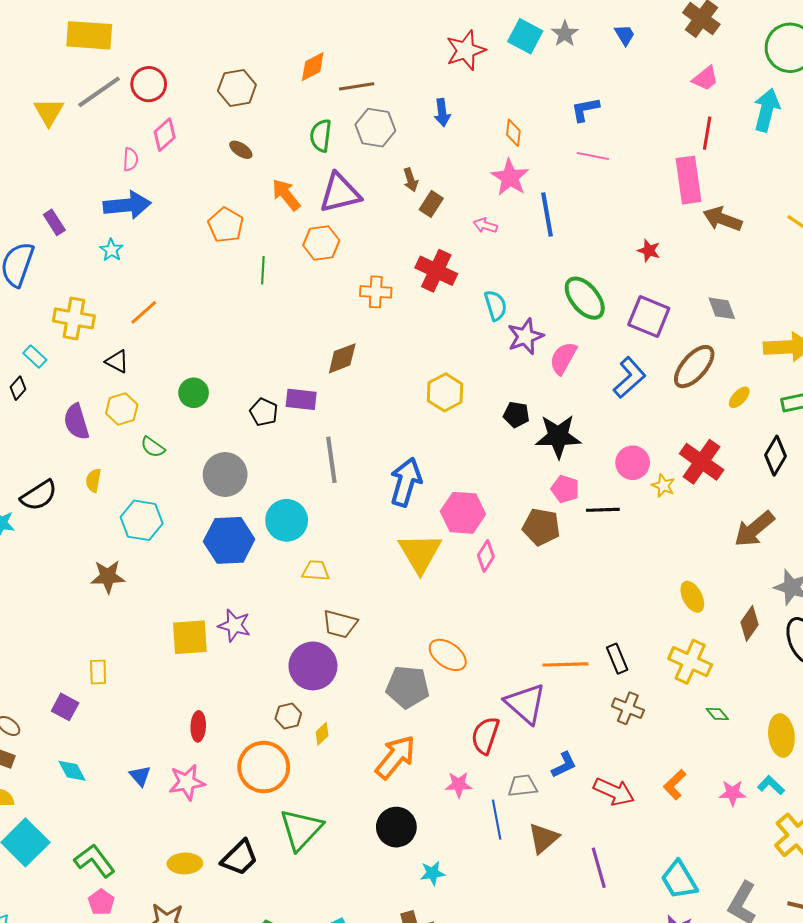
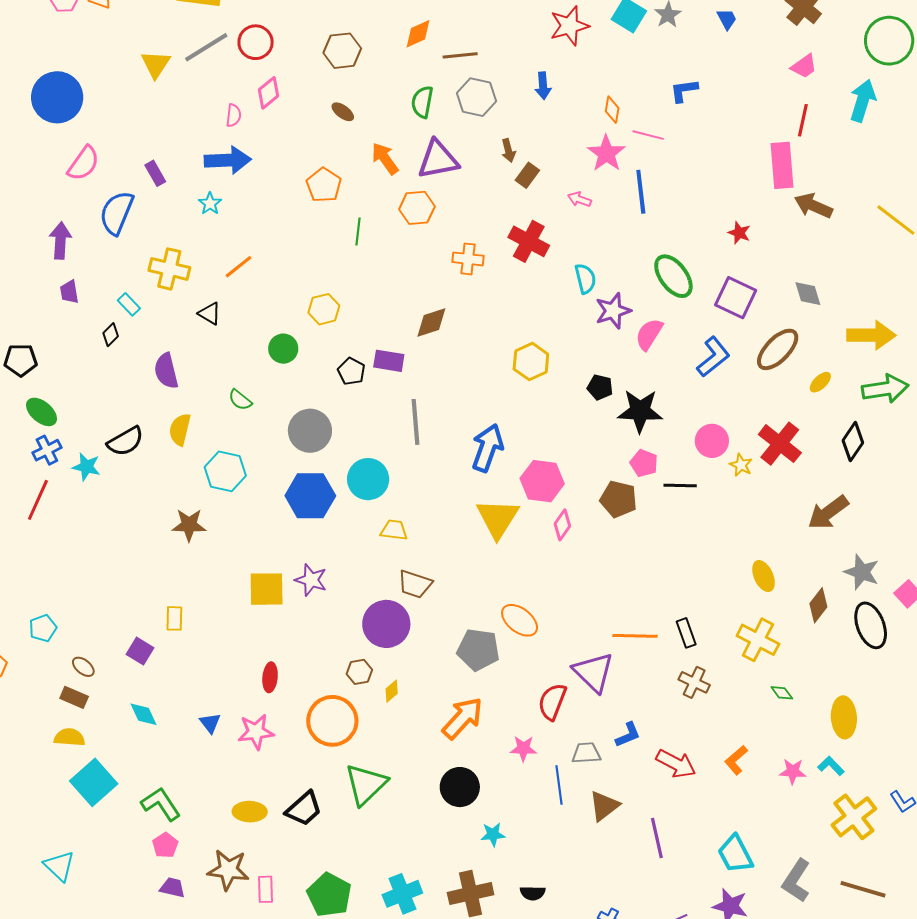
pink line: (593, 156) -> (648, 135), moved
yellow hexagon: (122, 409) -> (324, 309), moved
yellow semicircle: (93, 480) -> (180, 429), size x1.4

